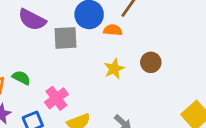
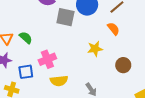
orange semicircle: (113, 30) -> (113, 29), moved, turned 32
brown circle: (151, 62) -> (123, 65), moved

